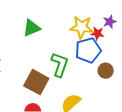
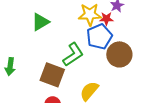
green L-shape: (60, 65) -> (73, 55), turned 45
brown circle: (106, 71) -> (119, 54), size x1.6

